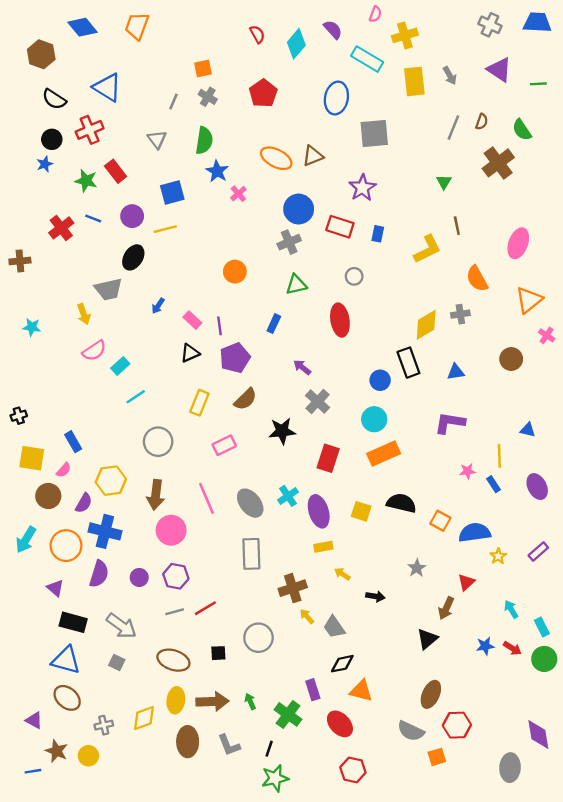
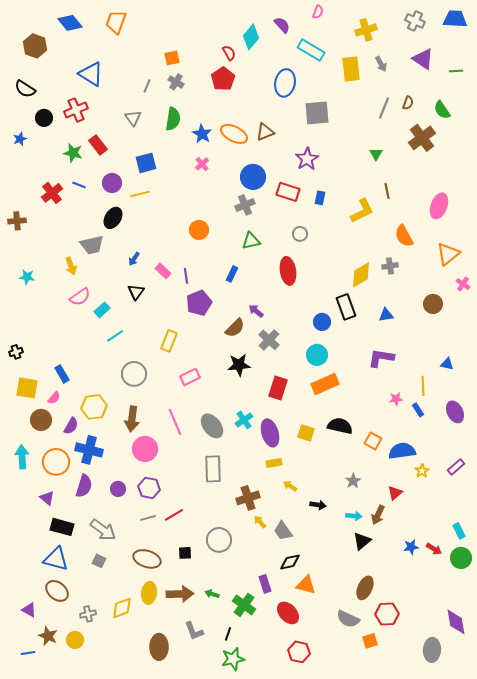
red semicircle: (257, 34) -> (229, 53), moved
yellow cross: (405, 35) -> (366, 30), moved
black semicircle: (54, 99) -> (25, 89), moved
blue star: (45, 164) -> (20, 139), moved
blue star: (217, 171) -> (202, 134), moved
black triangle: (190, 353) -> (136, 292), moved, turned -30
brown semicircle: (245, 399) -> (235, 328), moved
cyan arrow: (26, 540) -> (22, 457), turned 145
cyan arrow: (511, 609) -> (354, 516), moved, turned 126
green arrow: (250, 701) -> (212, 594), turned -48
brown ellipse: (188, 742) -> (159, 647), moved

